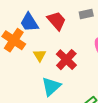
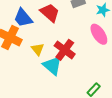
cyan triangle: (51, 86) -> (52, 66), moved, turned -30

